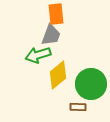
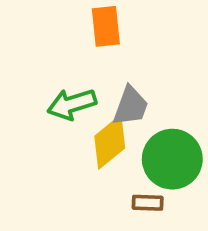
gray trapezoid: (51, 35) -> (131, 106), moved

